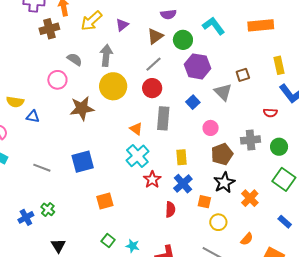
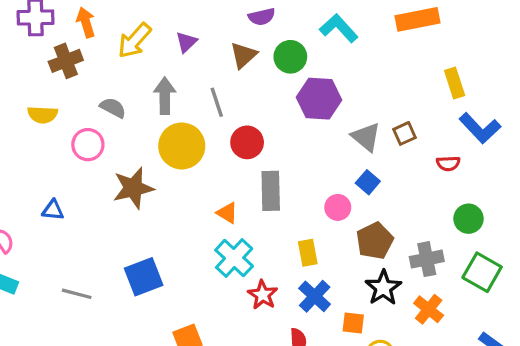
gray line: (153, 64) -> (217, 102), moved, turned -60
brown square: (243, 75) -> (405, 133), moved
yellow semicircle: (15, 102) -> (43, 115), moved
blue square: (193, 102) -> (368, 182), moved
pink circle: (211, 128) -> (338, 207), moved
gray cross: (251, 140) -> (427, 259), moved

